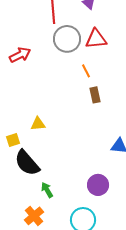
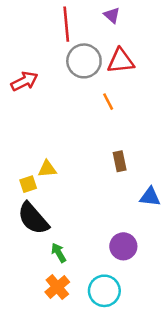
brown rectangle: (95, 95) -> (120, 161), moved
yellow square: (13, 140) -> (28, 184), moved
orange cross: (34, 216) -> (57, 287), moved

